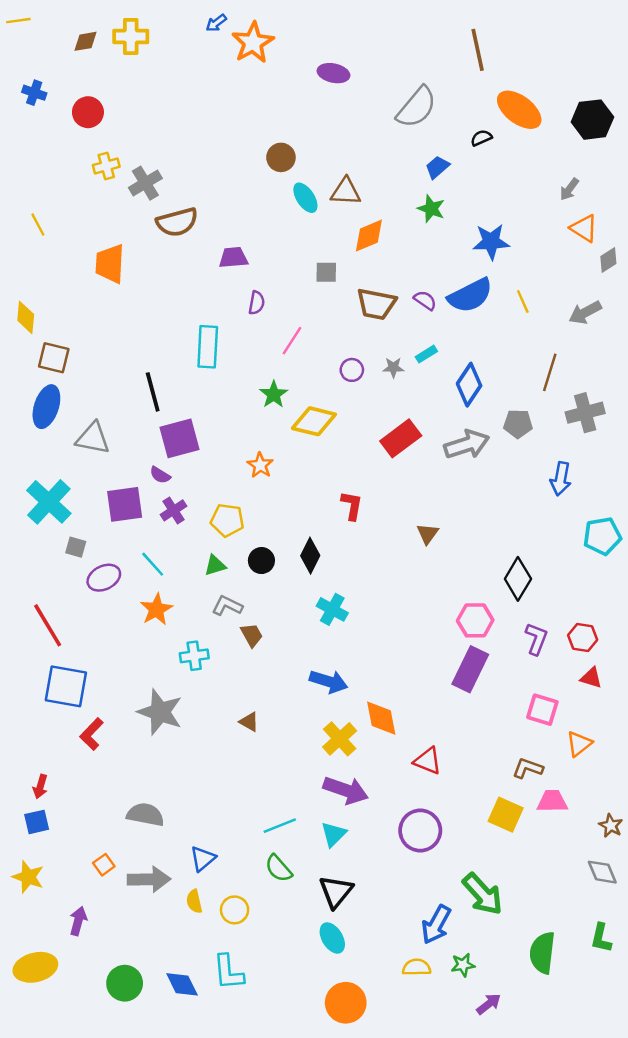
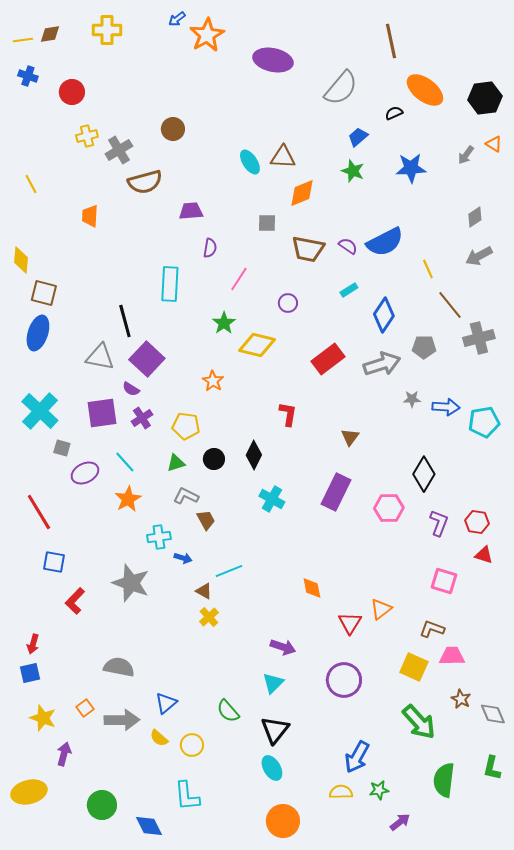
yellow line: (18, 21) -> (23, 40), moved
brown diamond: (86, 41) -> (50, 34), moved
purple ellipse: (333, 73) -> (273, 60), size x1.5
brown circle: (281, 157) -> (173, 129), moved
orange triangle: (584, 228) -> (494, 144), moved, size x0.7
blue star: (491, 242) -> (411, 168), moved
gray diamond: (608, 260) -> (475, 217), moved
orange trapezoid: (110, 264) -> (90, 216), size x0.7
yellow line: (523, 302) -> (428, 269), moved
gray star: (393, 368) -> (412, 399), moved
brown line: (550, 372) -> (450, 305), turned -56
gray triangle: (93, 438) -> (100, 357), moved
purple square: (180, 438) -> (147, 359), turned -32
blue arrow: (561, 479) -> (446, 407), moved, turned -96
cyan pentagon: (602, 536) -> (484, 422), moved
purple rectangle: (470, 669) -> (336, 492), moved
blue arrow: (329, 681) -> (183, 558), moved, size x0.6
blue square: (66, 686) -> (54, 562), size x0.6
orange diamond: (381, 718) -> (312, 588), size x0.7
yellow cross: (340, 739) -> (209, 617), moved, size x0.7
orange triangle: (579, 744) -> (381, 609), moved
red triangle: (428, 761) -> (350, 623), turned 40
purple arrow: (346, 790) -> (283, 647), size x0.7
cyan line: (280, 826) -> (229, 571), moved
brown star: (611, 826) -> (461, 699), moved
yellow star: (28, 877) -> (43, 718), moved
green arrow: (483, 894) -> (419, 722), moved
yellow semicircle: (194, 901) -> (159, 738), turned -36
blue diamond: (182, 984) -> (149, 826), moved

